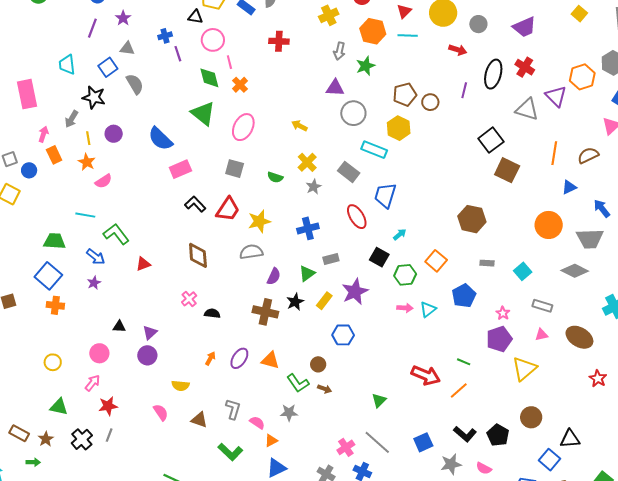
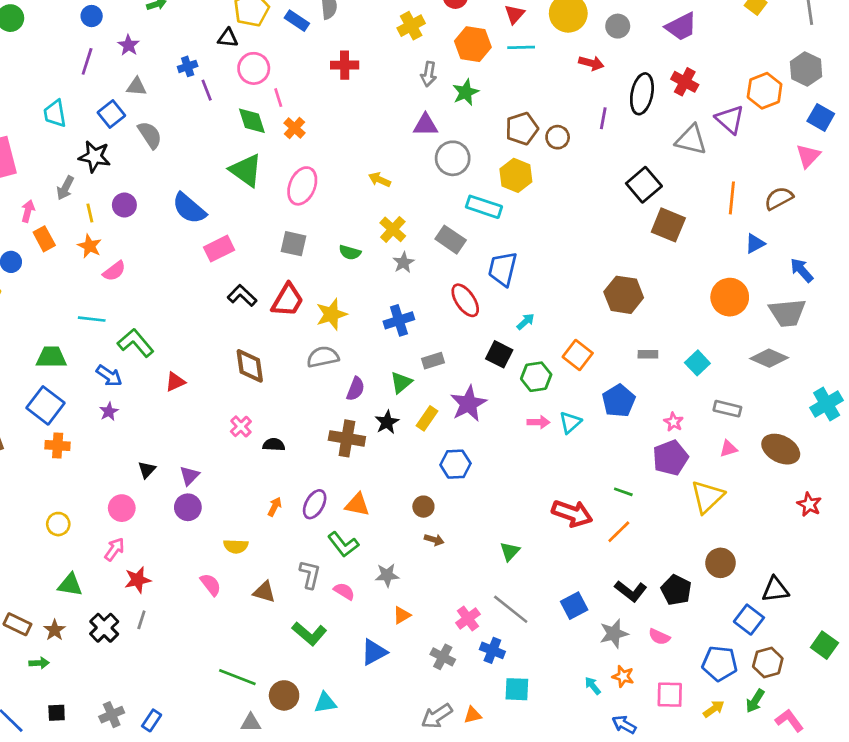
black triangle: (119, 326) -> (147, 470), turned -48
green L-shape: (298, 383) -> (343, 544), moved
orange triangle: (271, 441) -> (402, 615), moved

